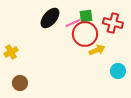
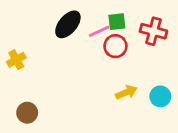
red circle: (85, 34) -> (115, 46), size x0.7
yellow arrow: (97, 50) -> (126, 92), moved
yellow cross: (11, 52) -> (16, 60), moved

